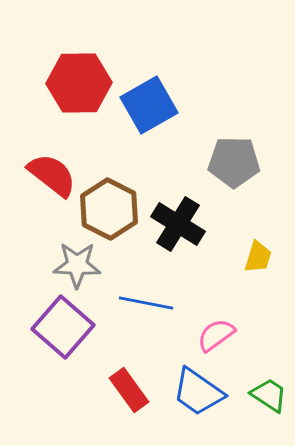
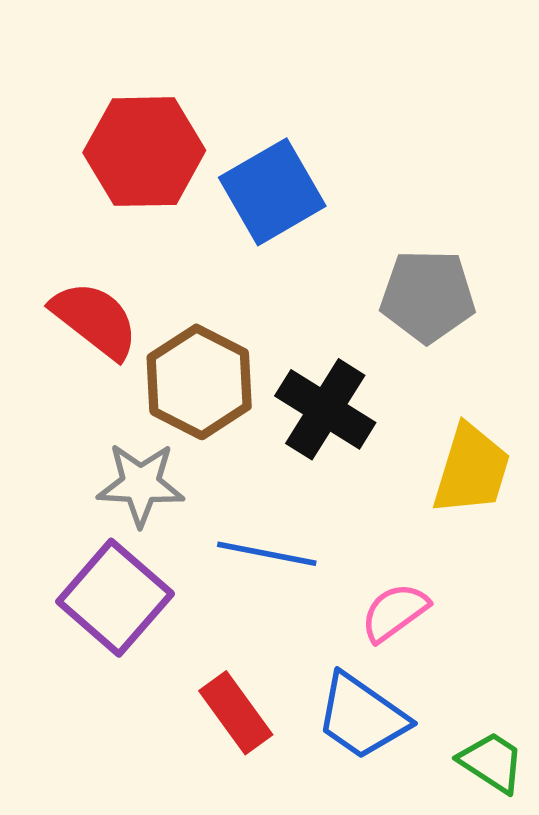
yellow trapezoid: (258, 257) -> (471, 470), size x1.6
green trapezoid: (269, 395) -> (492, 762), moved

